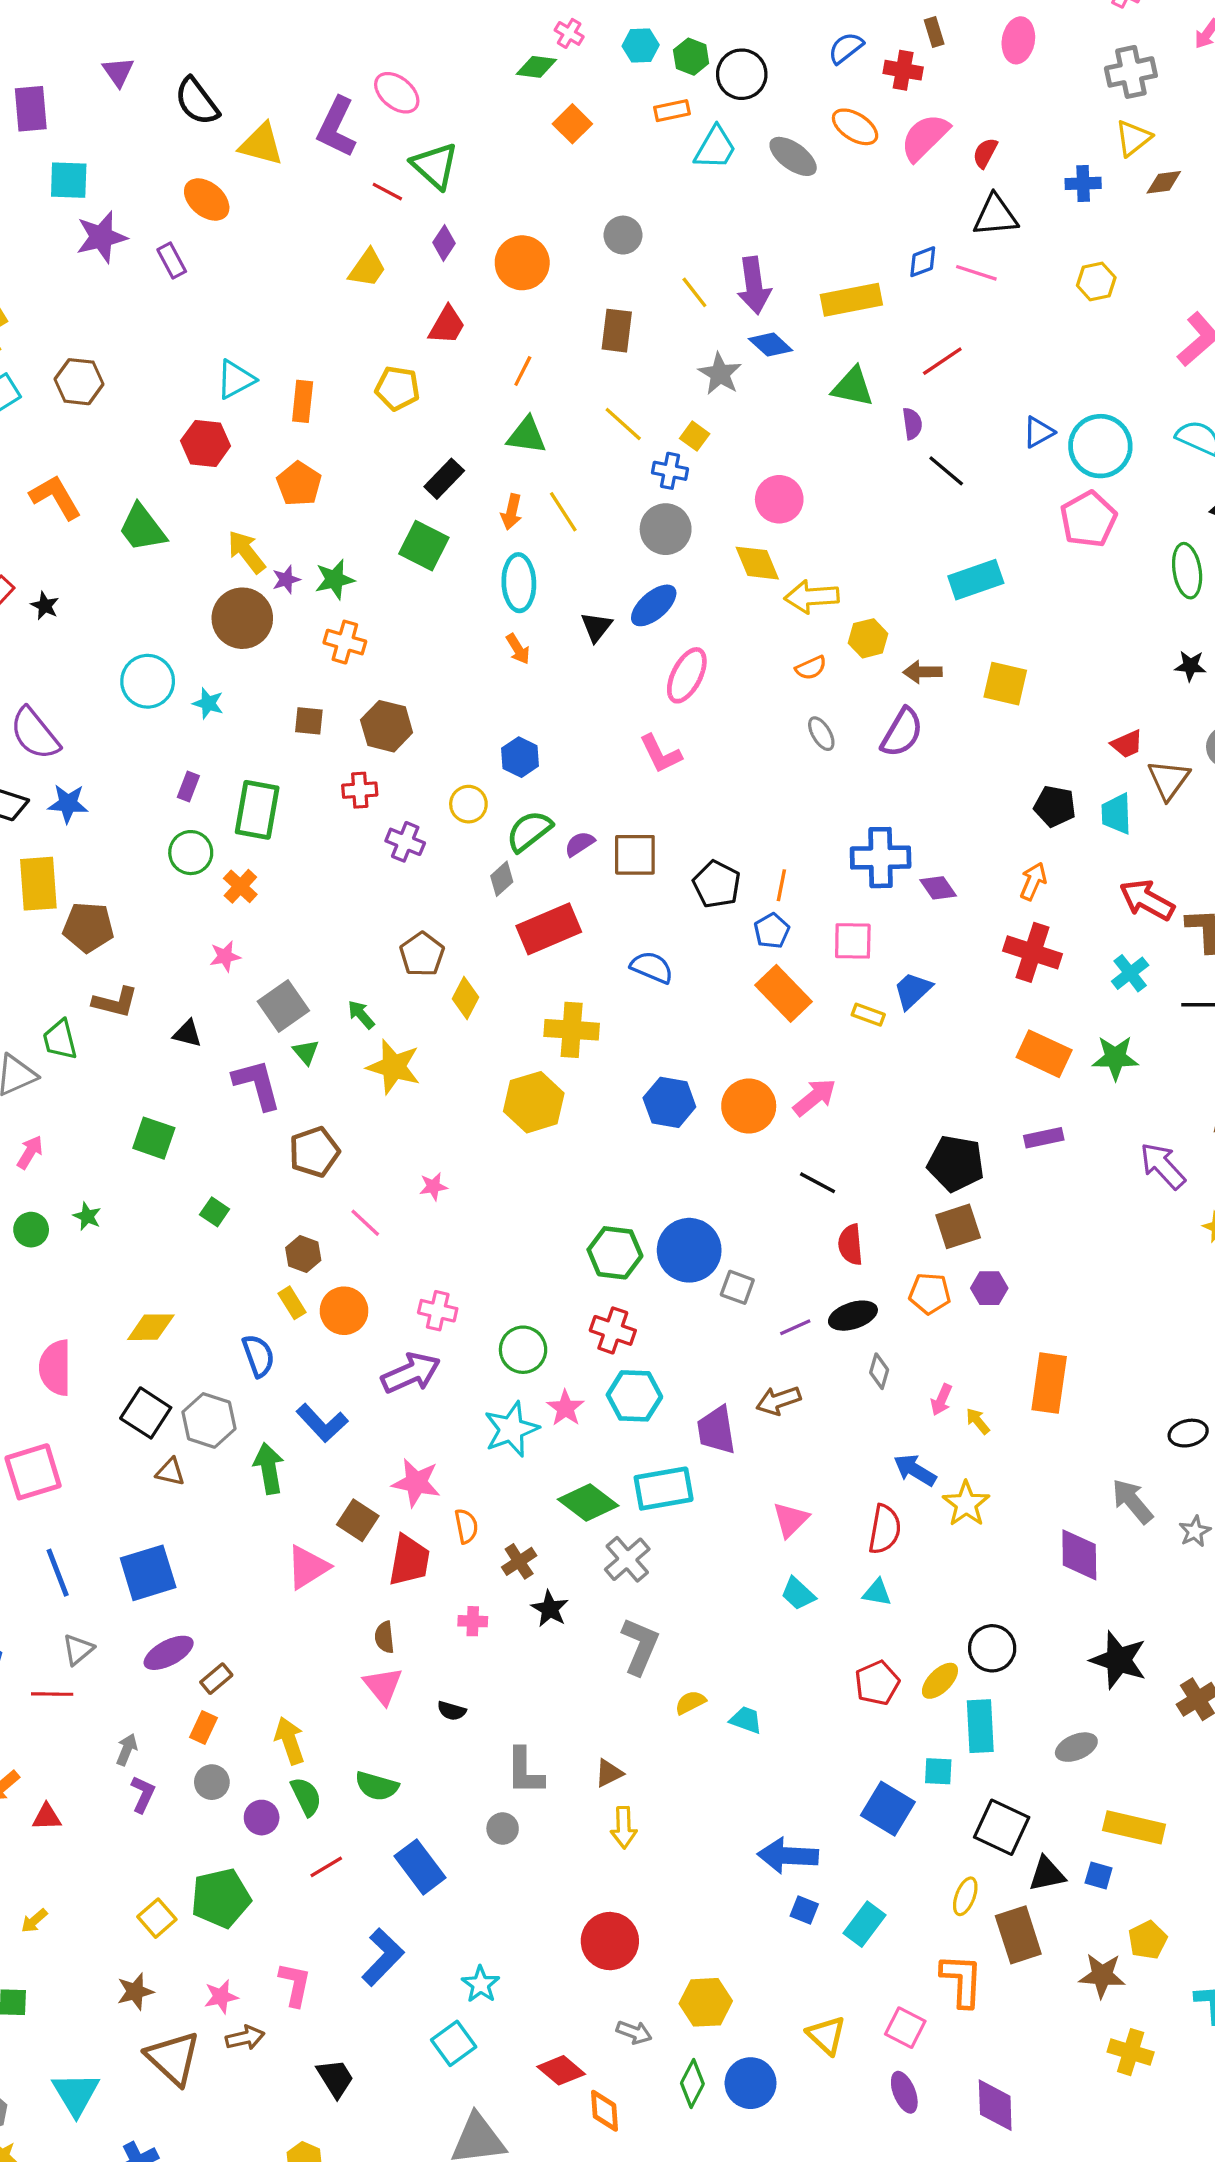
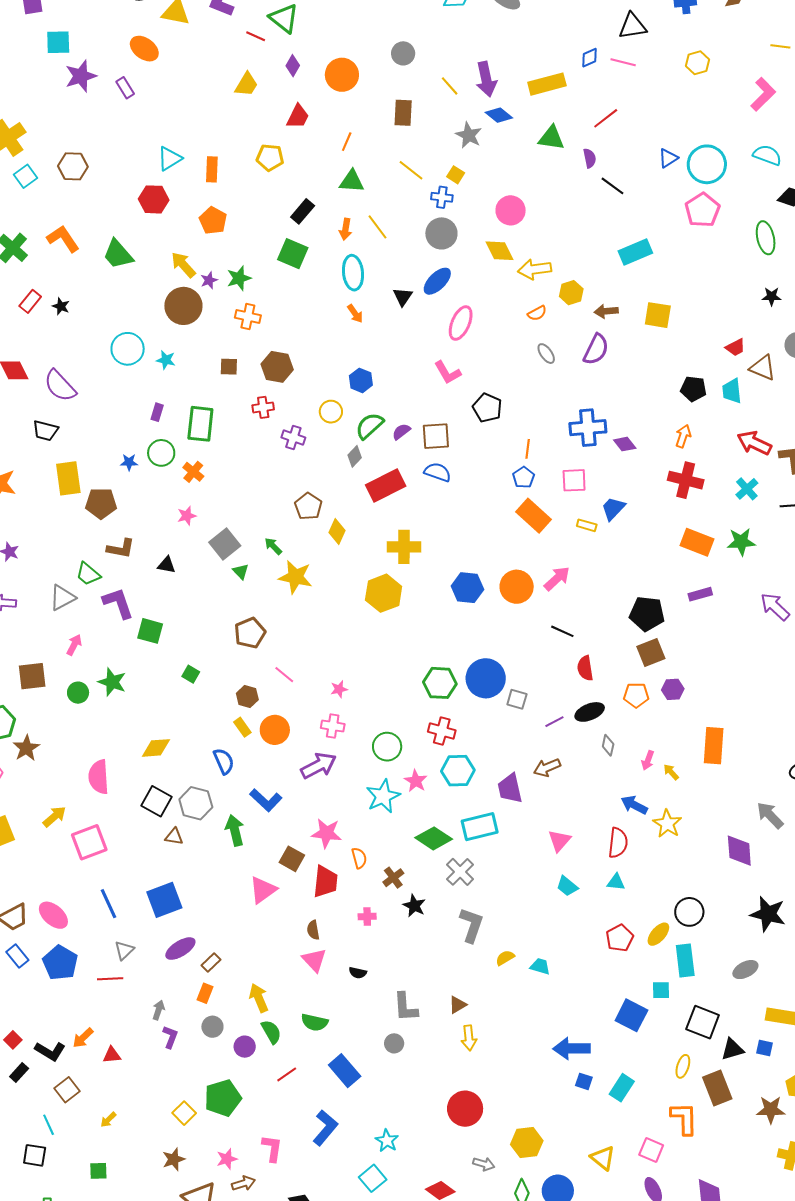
brown triangle: (1169, 780) -> (763, 368), turned -40
blue star: (68, 804) -> (129, 462), moved, size x0.7
black pentagon: (717, 884) -> (487, 408), moved
blue semicircle: (652, 967) -> (438, 472), moved
green trapezoid: (60, 1040) -> (88, 574), turned -32
purple L-shape: (257, 1084) -> (118, 603), moved
pink star: (433, 1186) -> (339, 689), moved
green star: (87, 1216) -> (112, 682), size x1.6

